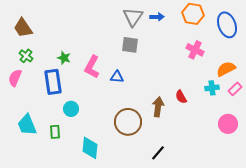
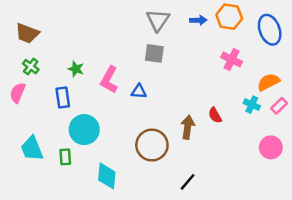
blue arrow: (157, 17) -> (198, 20), moved
brown trapezoid: (23, 28) -> (27, 33), turned -35
blue rectangle: (53, 82) -> (63, 97), size x0.7
cyan cross: (212, 88) -> (252, 105), turned 32
cyan circle: (71, 109) -> (84, 130), size x1.6

